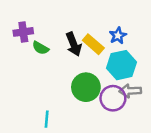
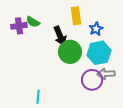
yellow rectangle: (93, 44) -> (76, 16), moved, turned 42
green semicircle: (41, 48) -> (33, 22), moved
green circle: (86, 87) -> (70, 52), moved

